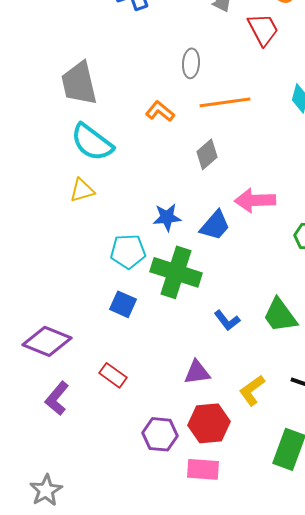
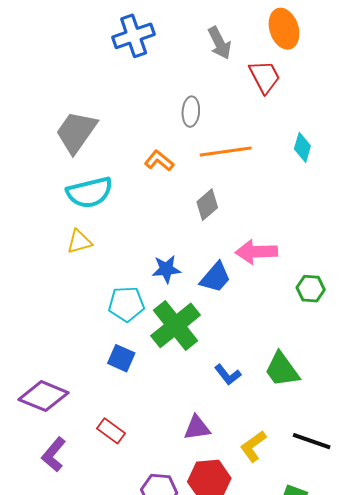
gray trapezoid: (79, 83) -> (76, 132), turned 48
cyan semicircle: (92, 142) -> (90, 192), turned -51
green cross: (176, 272) -> (175, 325), turned 33

